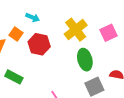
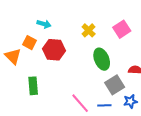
yellow cross: (76, 30) -> (89, 30), size x0.6
green rectangle: (14, 77) -> (33, 86), turned 66

